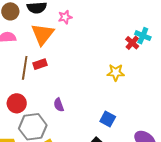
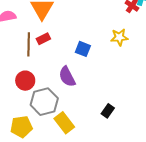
purple semicircle: (59, 105) -> (67, 77), size x1.5
blue square: (108, 119) -> (83, 49), moved

